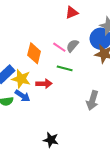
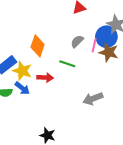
pink line: (59, 47) -> (94, 45), moved, turned 64
gray arrow: (92, 100) -> (93, 99), turned 48

